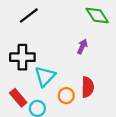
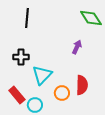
black line: (29, 15) -> (27, 18), turned -48
black cross: (22, 57) -> (21, 57), size x0.7

